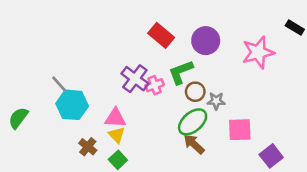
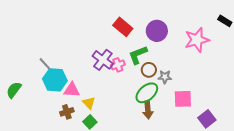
pink triangle: (115, 118) -> (72, 90), moved
brown arrow: (194, 144) -> (148, 110), turned -138
brown cross: (88, 147) -> (67, 112), turned 32

